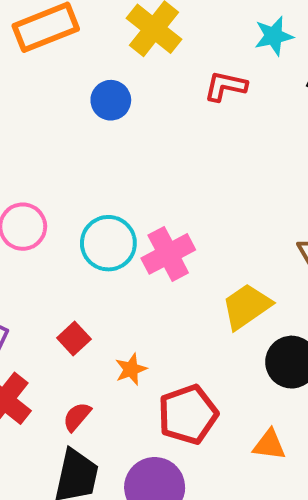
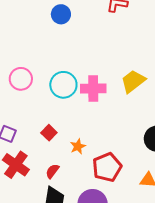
pink cross: (168, 254) -> (93, 89), turned 30
yellow trapezoid: (247, 306) -> (133, 81), moved

